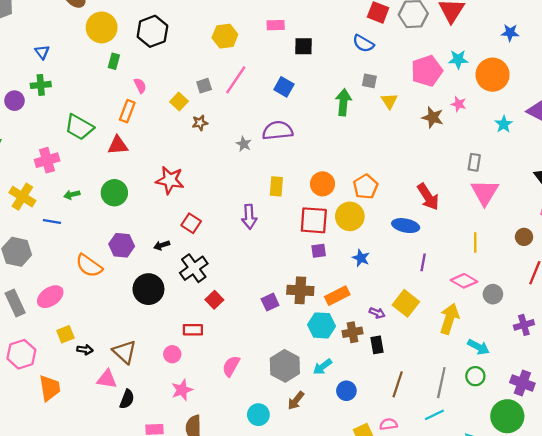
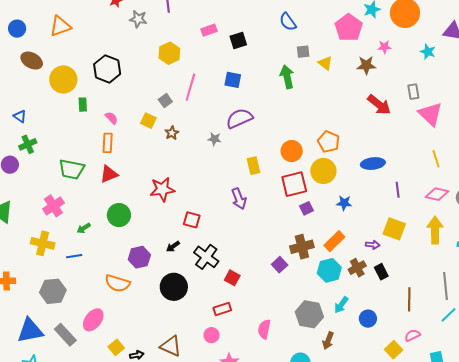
blue semicircle: (363, 43) -> (288, 22), turned 42
red arrow: (428, 197) -> (379, 105), moved

